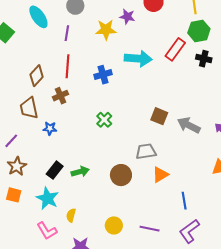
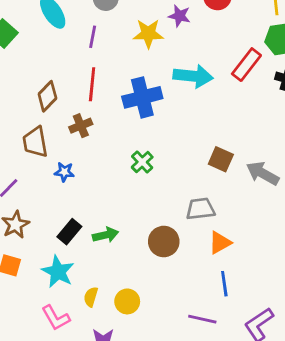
blue cross: (103, 75) -> (142, 97), size x1.5
blue line: (184, 201) -> (224, 284), moved
yellow circle: (114, 225) -> (127, 301), moved

